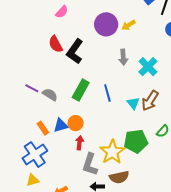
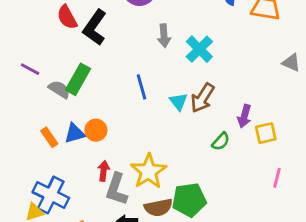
purple line: (32, 88) -> (30, 69), moved
green rectangle: (81, 90) -> (78, 79), moved
green pentagon: (136, 141) -> (189, 200), moved
red arrow: (80, 143) -> (104, 171), moved
blue cross: (35, 155) -> (51, 195), moved, turned -30

